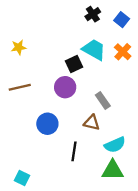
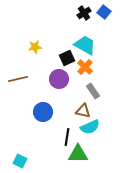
blue square: (122, 20) -> (104, 12), moved
yellow star: (19, 47) -> (35, 47), moved
orange cross: (123, 52) -> (85, 67), moved
cyan semicircle: (115, 145) -> (90, 127), moved
green triangle: (113, 170) -> (78, 154), moved

